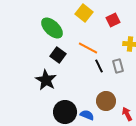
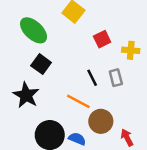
red square: (113, 20) -> (102, 39), moved
orange line: (88, 48) -> (78, 101), moved

